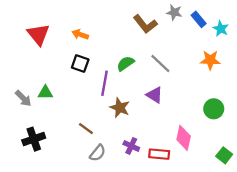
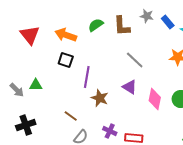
brown L-shape: (145, 24) -> (122, 26), turned 35
orange arrow: (80, 34) -> (66, 35), size x1.5
green semicircle: (125, 64) -> (96, 25), moved
pink diamond: (184, 138) -> (155, 99), moved

